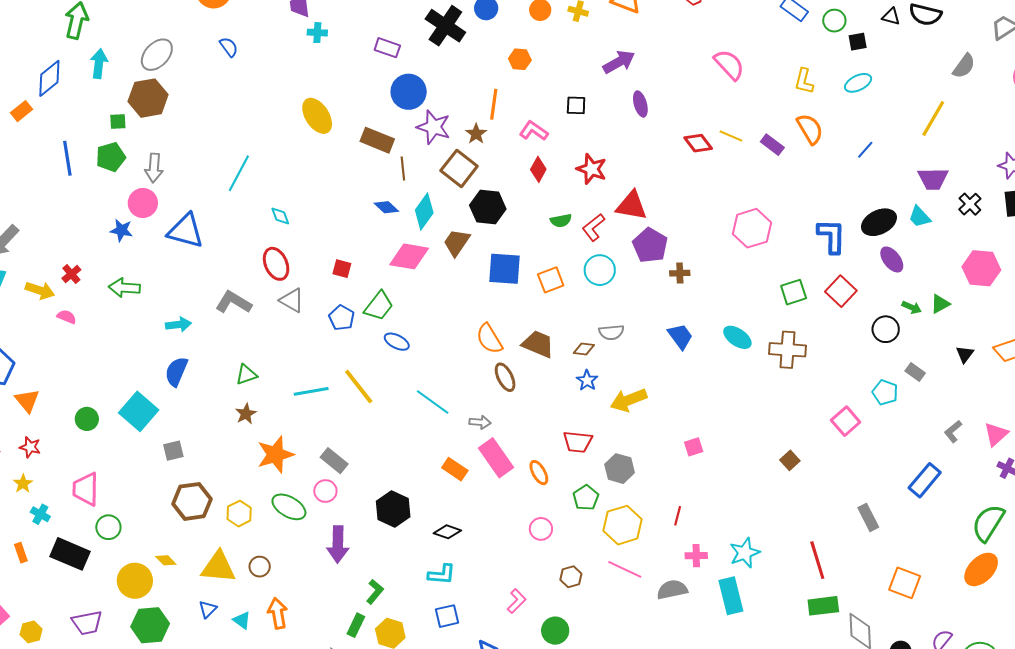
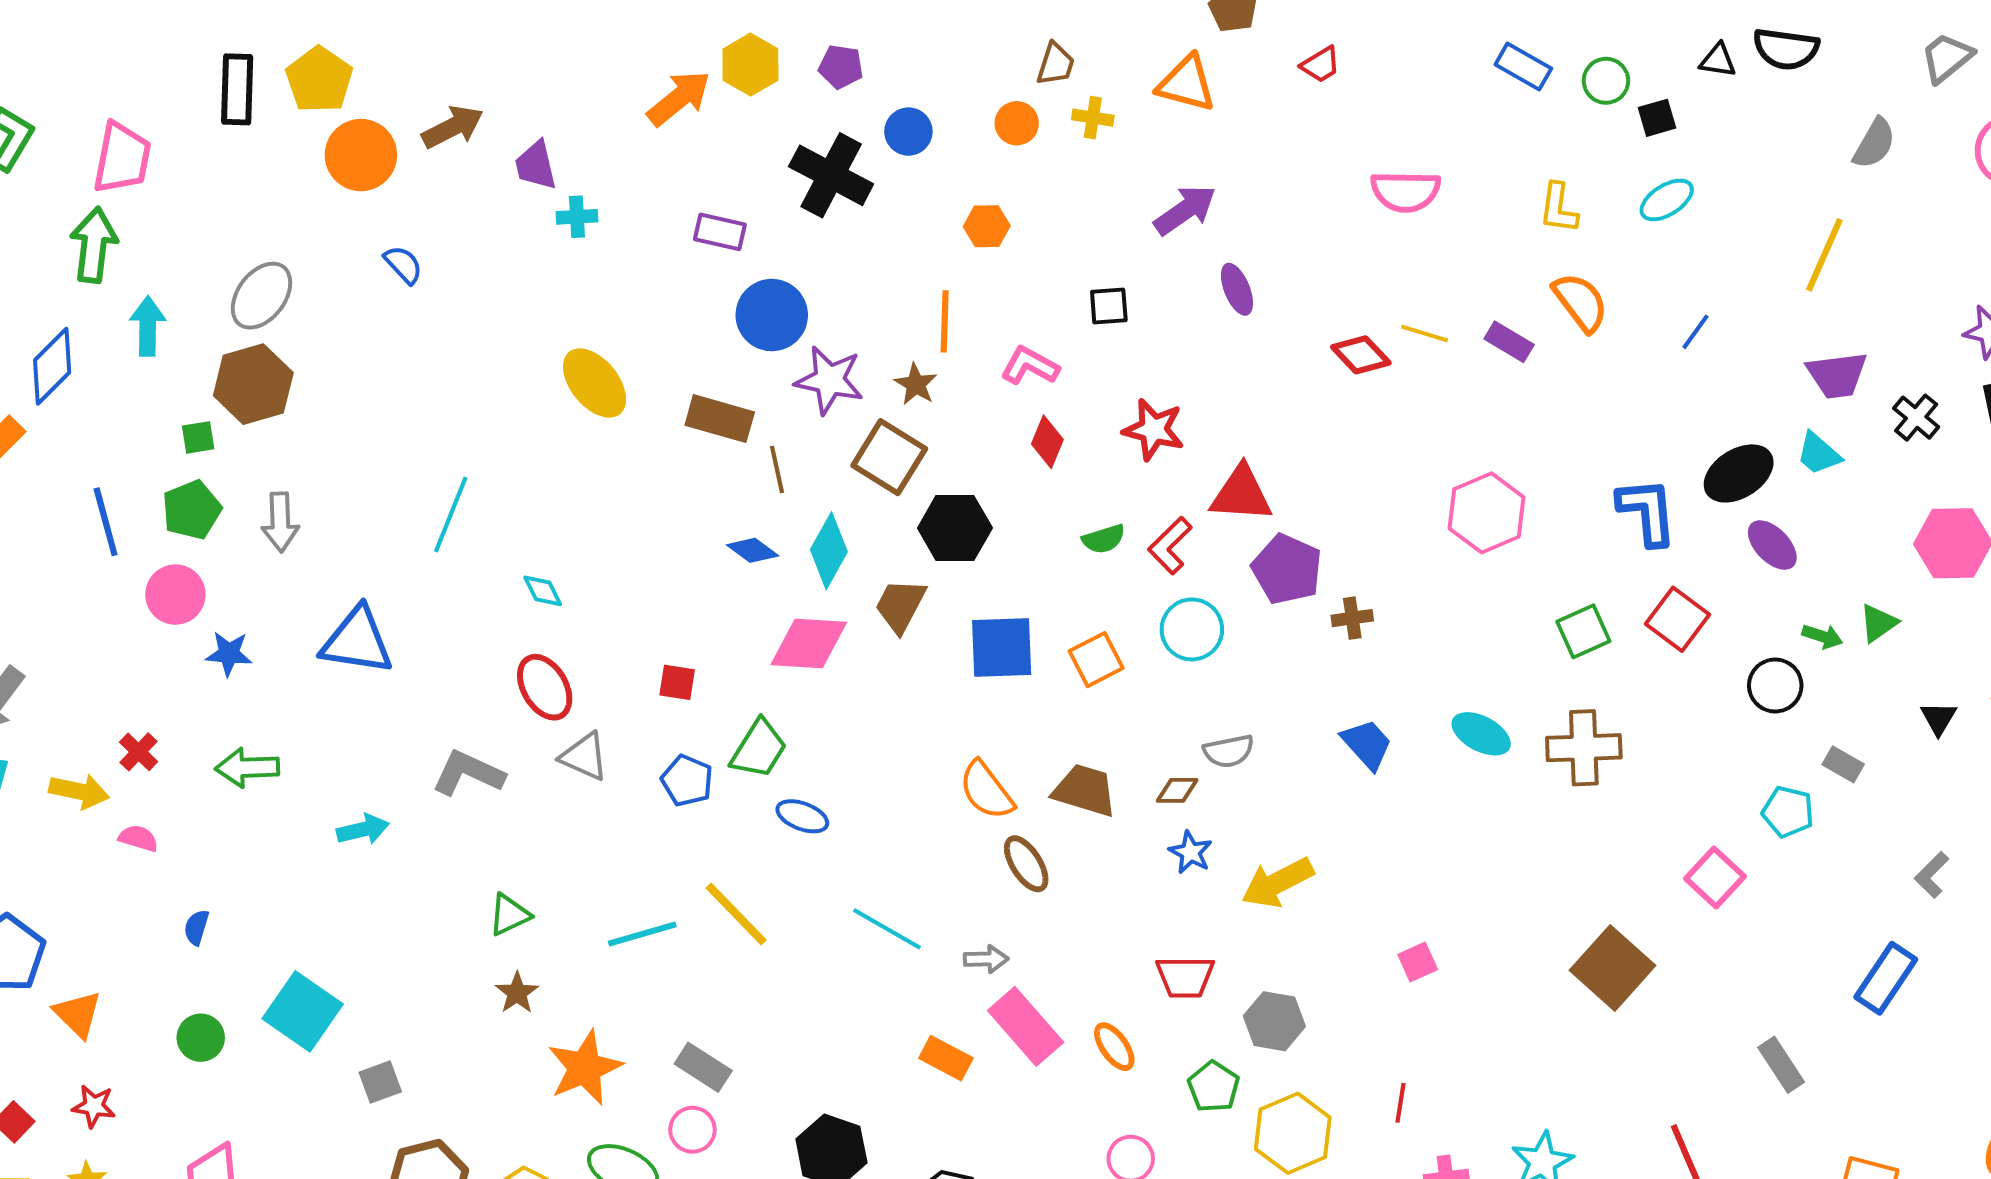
pink semicircle: (729, 65) -> (1406, 191), turned 140
pink circle: (143, 203) -> (175, 595), moved
blue semicircle: (176, 372) -> (196, 927), moved, size x0.6
brown square: (790, 460) -> (1613, 968), size x2.0

